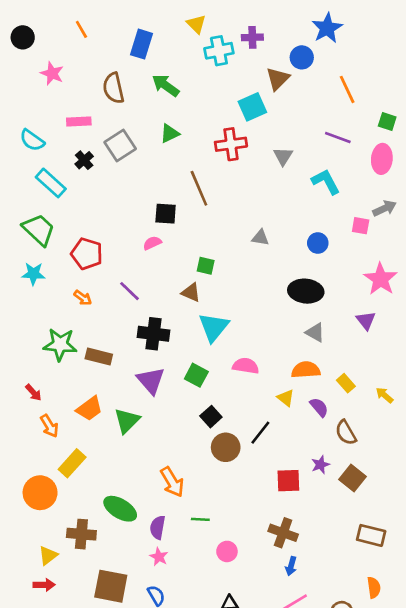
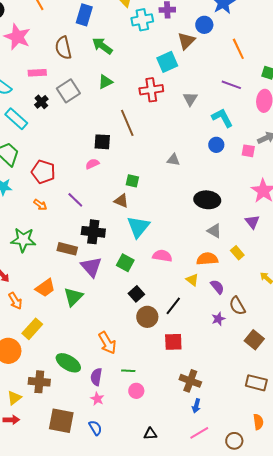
pink star: (52, 73) -> (17, 37), size x1.5
blue circle: (318, 243) -> (216, 145), moved
brown rectangle: (99, 357) -> (67, 249), moved
yellow rectangle: (346, 383) -> (237, 253), moved
purple star: (320, 465) -> (218, 319), moved
brown square: (352, 478) -> (254, 340), moved
red square: (288, 481) -> (173, 342), moved
pink circle: (227, 551) -> (136, 391), moved

